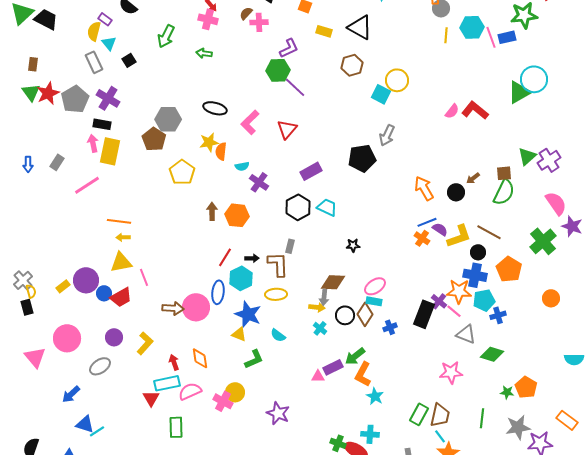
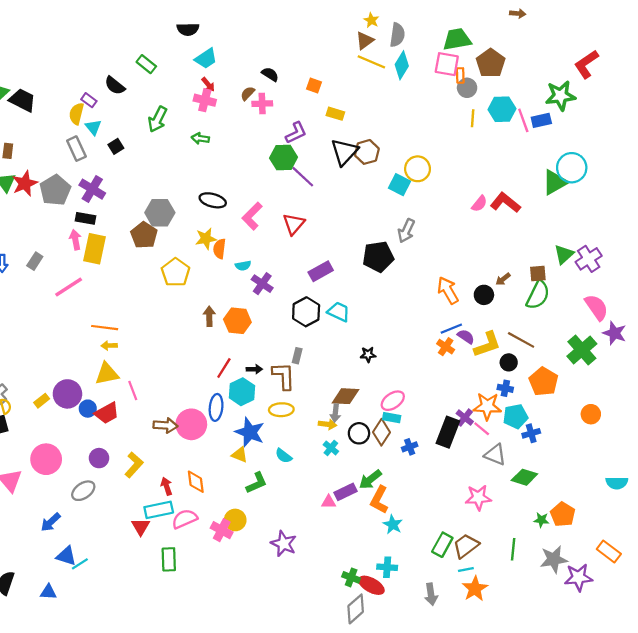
black triangle: (360, 27) -> (344, 152), moved, turned 44
blue cross: (475, 275) -> (505, 388), size x0.6
brown trapezoid: (440, 415) -> (466, 546), turned -140
cyan line: (440, 436) -> (466, 570), turned -64

